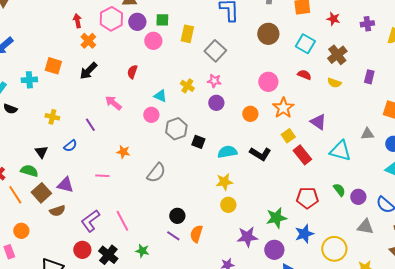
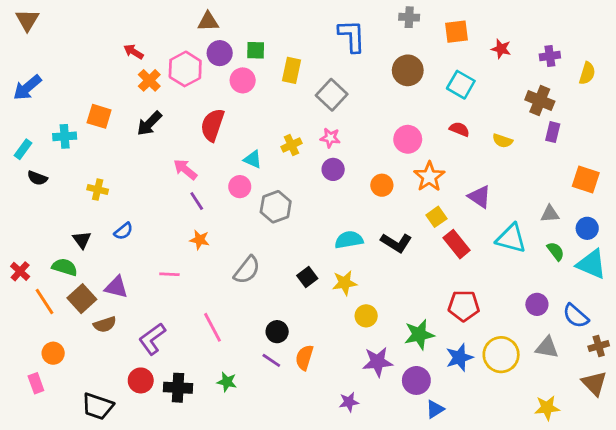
pink hexagon: (111, 19) -> (185, 69), moved
red arrow: (77, 21) -> (134, 52), turned -48
brown cross: (337, 55) -> (540, 101), moved, turned -30
red semicircle: (132, 72) -> (212, 125), size x1.6
yellow cross: (187, 86) -> (291, 145), turned 32
purple line: (90, 125) -> (197, 201), moved
black square: (198, 142) -> (307, 277), moved, turned 32
green semicircle: (339, 190) -> (556, 251), moved
yellow circle: (228, 205) -> (366, 316), moved
pink line: (122, 221) -> (212, 327), moved
yellow circle: (334, 249) -> (501, 355), moved
black cross: (108, 255) -> (178, 388), turned -36

